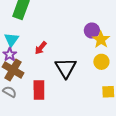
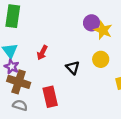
yellow circle: (101, 62) -> (101, 59), moved
black triangle: (66, 68) -> (73, 68), size x0.6

